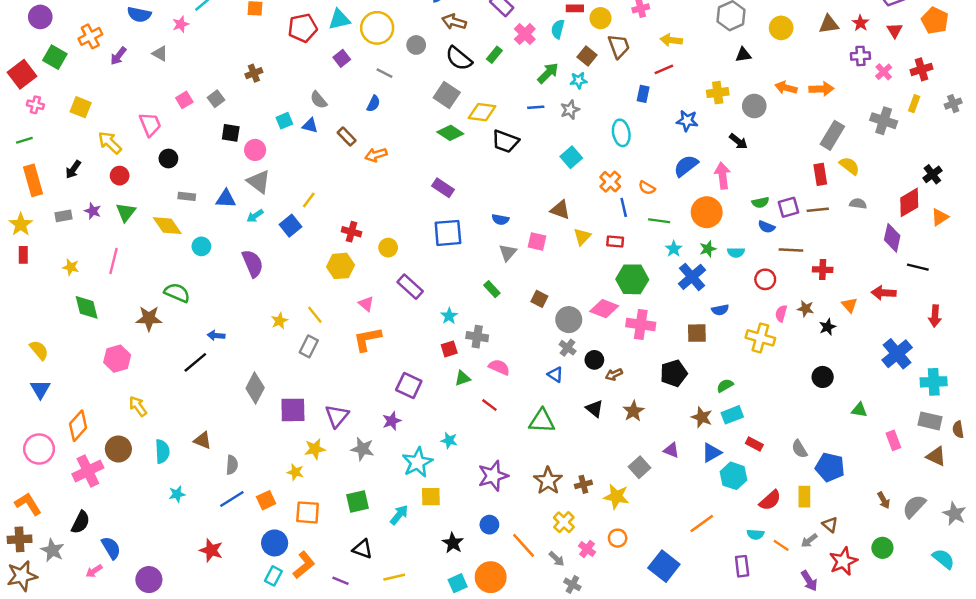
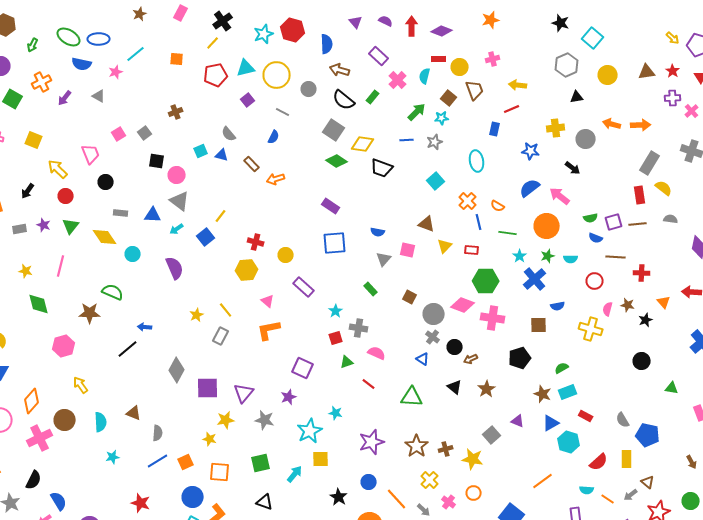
pink arrow: (723, 176) -> (560, 196), turned -45

